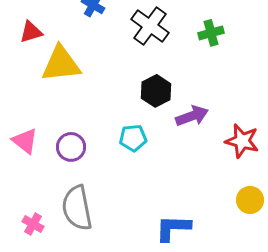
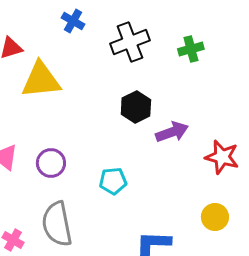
black cross: (150, 26) -> (130, 42), turned 33
cyan pentagon: (133, 138) -> (113, 181), moved
yellow circle: (250, 200) -> (215, 217), moved

